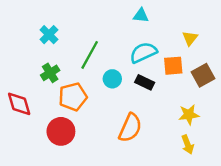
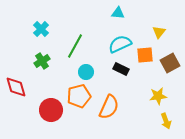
cyan circle: (112, 79) -> (86, 72), moved
orange pentagon: (73, 97) -> (79, 96), moved
yellow arrow: (188, 145) -> (166, 121), moved

